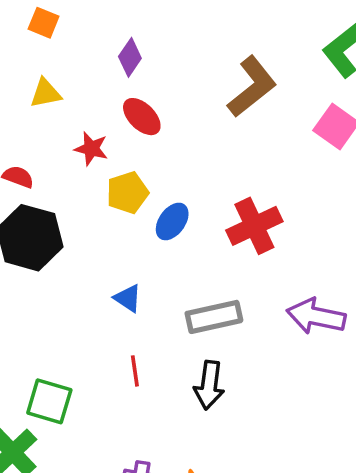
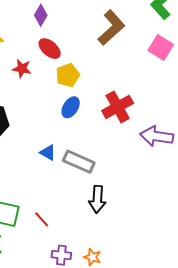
yellow pentagon: (127, 193) -> (68, 75), moved
purple arrow: (316, 316) -> (157, 136), moved
gray rectangle: (214, 317) -> (79, 162), moved, turned 40
red line: (135, 371) -> (42, 219), moved, turned -30

